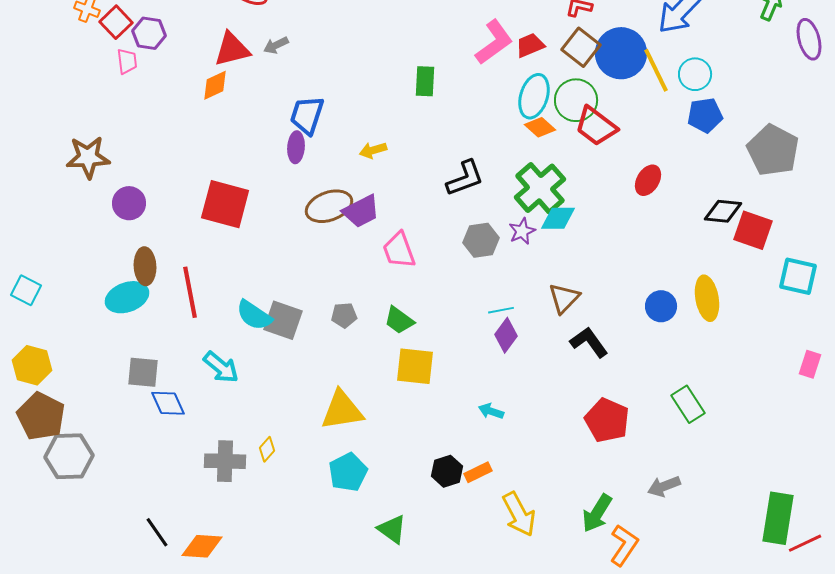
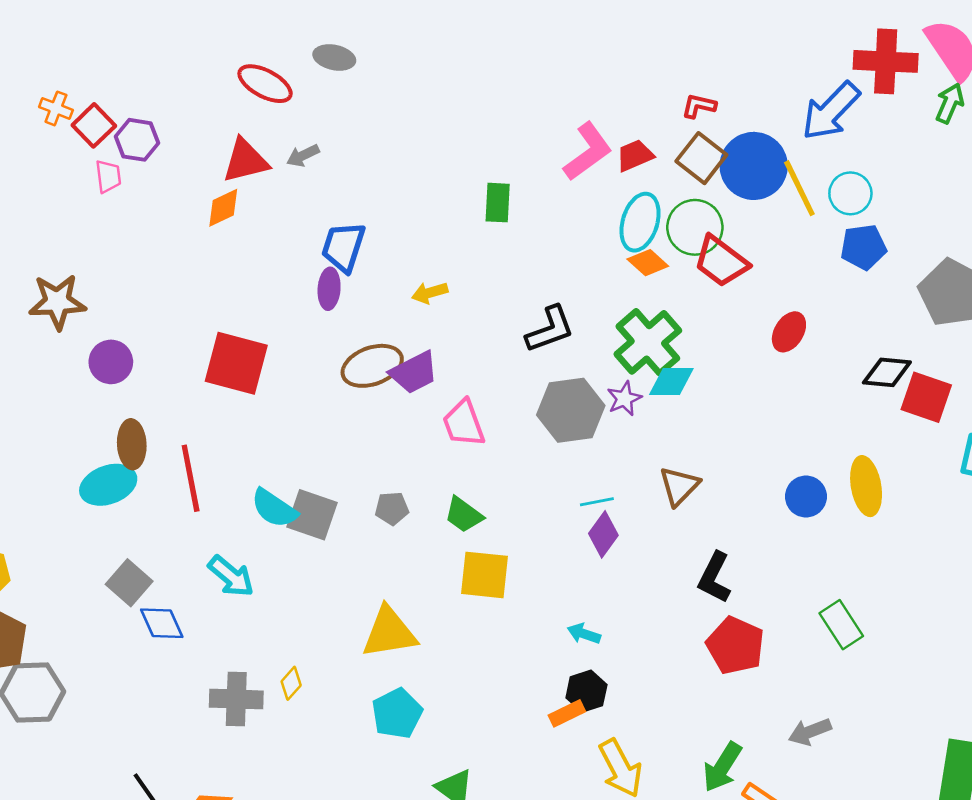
gray hexagon: (481, 240) -> (571, 410), size x1.4
black L-shape: (589, 342) -> (714, 578), moved, turned -117
gray square: (143, 372) -> (129, 583), turned 36
black hexagon: (447, 471) -> (586, 691), moved

